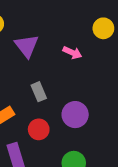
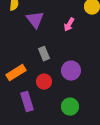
pink arrow: (72, 53) -> (69, 25), turned 96

